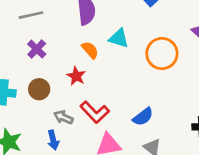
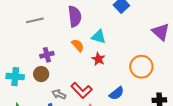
purple cross: (37, 49) -> (47, 55), moved, turned 32
orange circle: (162, 53) -> (141, 67), moved
red star: (76, 76) -> (98, 59), moved

